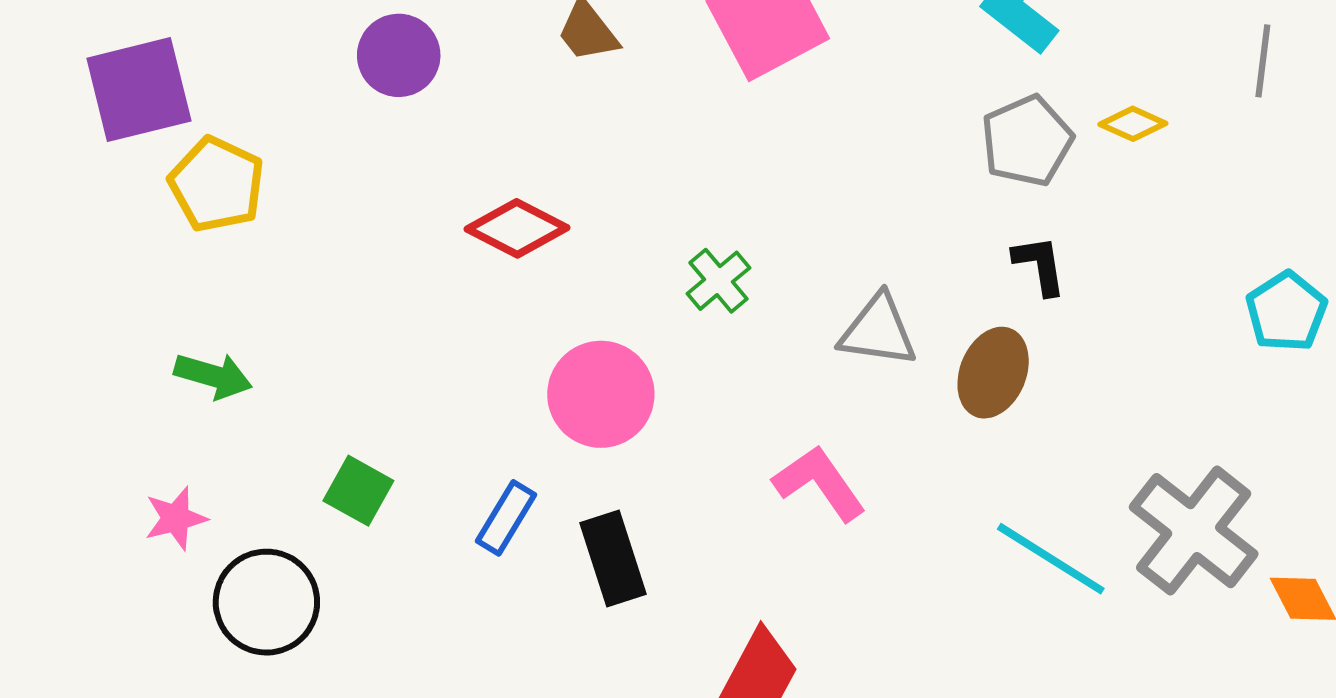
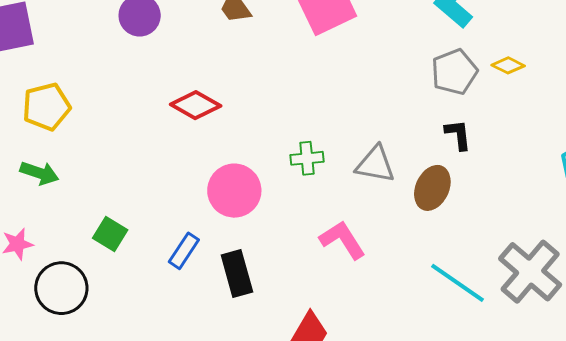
yellow pentagon: (217, 184) -> (46, 107), moved, turned 30
green cross: (719, 281) -> (307, 158), moved, turned 32

